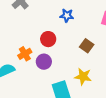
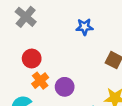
red circle: (48, 39) -> (32, 59), moved

